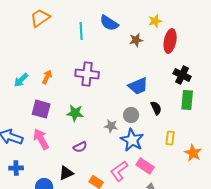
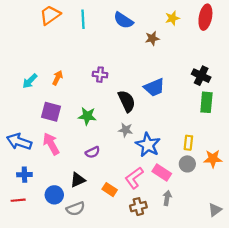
cyan line: (81, 31) -> (83, 19), moved
red ellipse: (170, 41) -> (205, 17), moved
purple cross: (87, 74) -> (100, 75), size x0.6
black semicircle: (156, 108) -> (127, 101), moved, size x1.5
gray circle: (131, 115) -> (187, 164), moved
orange star: (193, 153) -> (213, 159), turned -30

